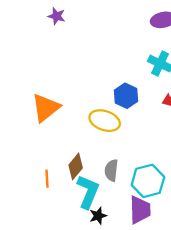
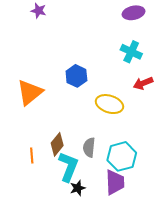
blue hexagon: (126, 96) -> (76, 76), moved
yellow ellipse: (105, 121) -> (109, 104), moved

